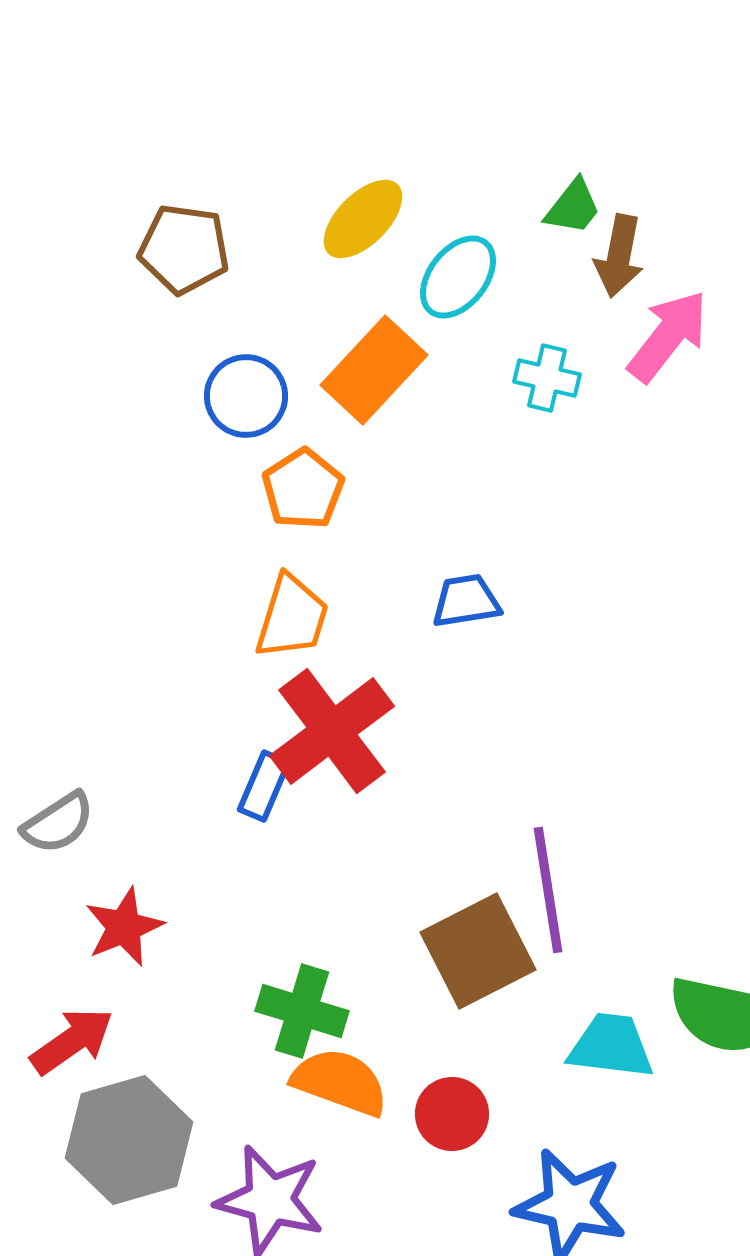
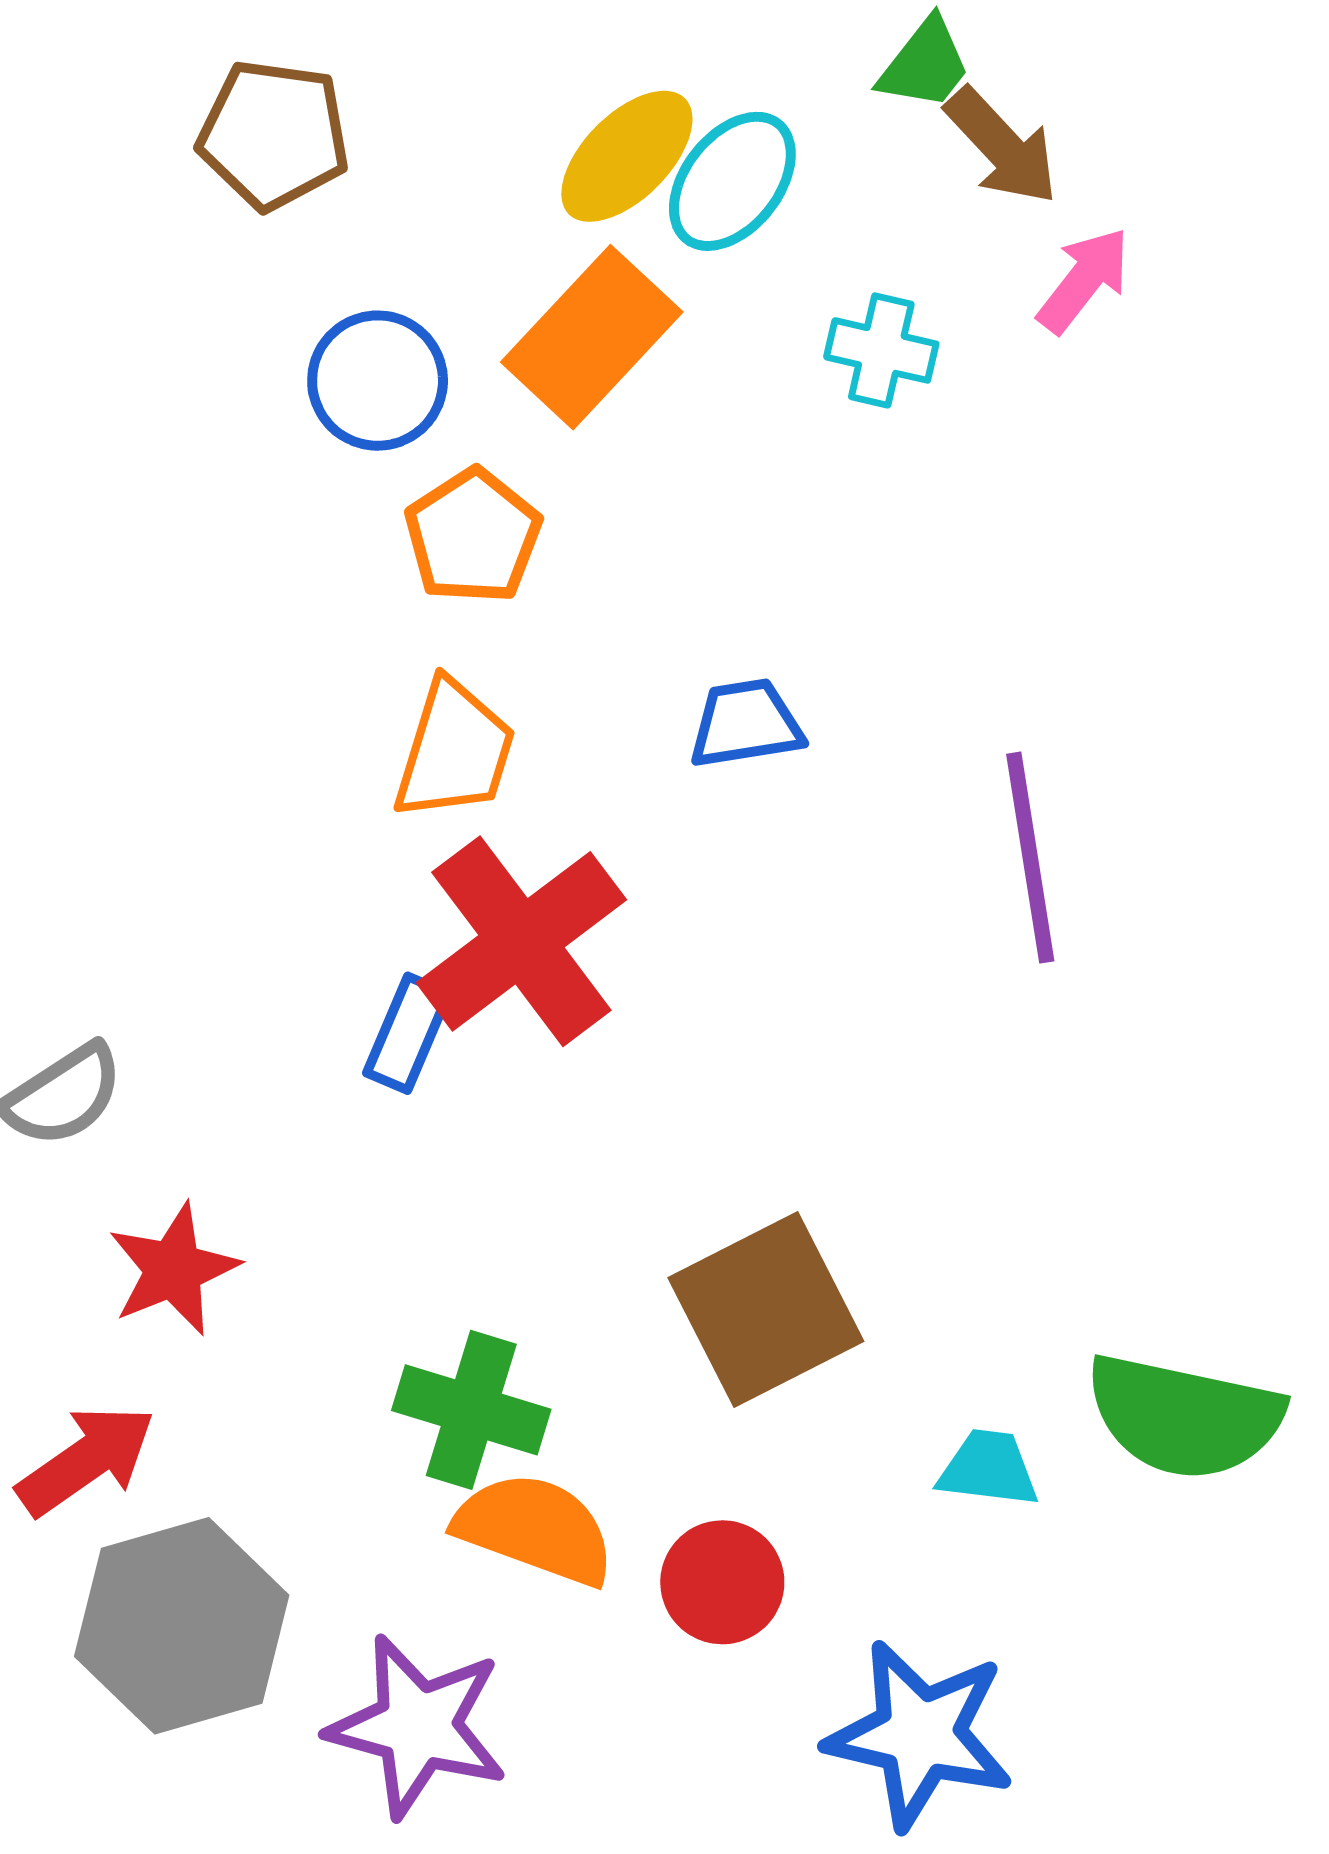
yellow ellipse: (363, 219) -> (627, 156), moved
brown arrow: (619, 256) -> (1002, 146), turned -54
pink arrow: (668, 336) -> (1084, 280), size x0.7
purple line: (548, 890) -> (1030, 858), moved
cyan trapezoid: (611, 1046) -> (988, 1468), size x0.7

